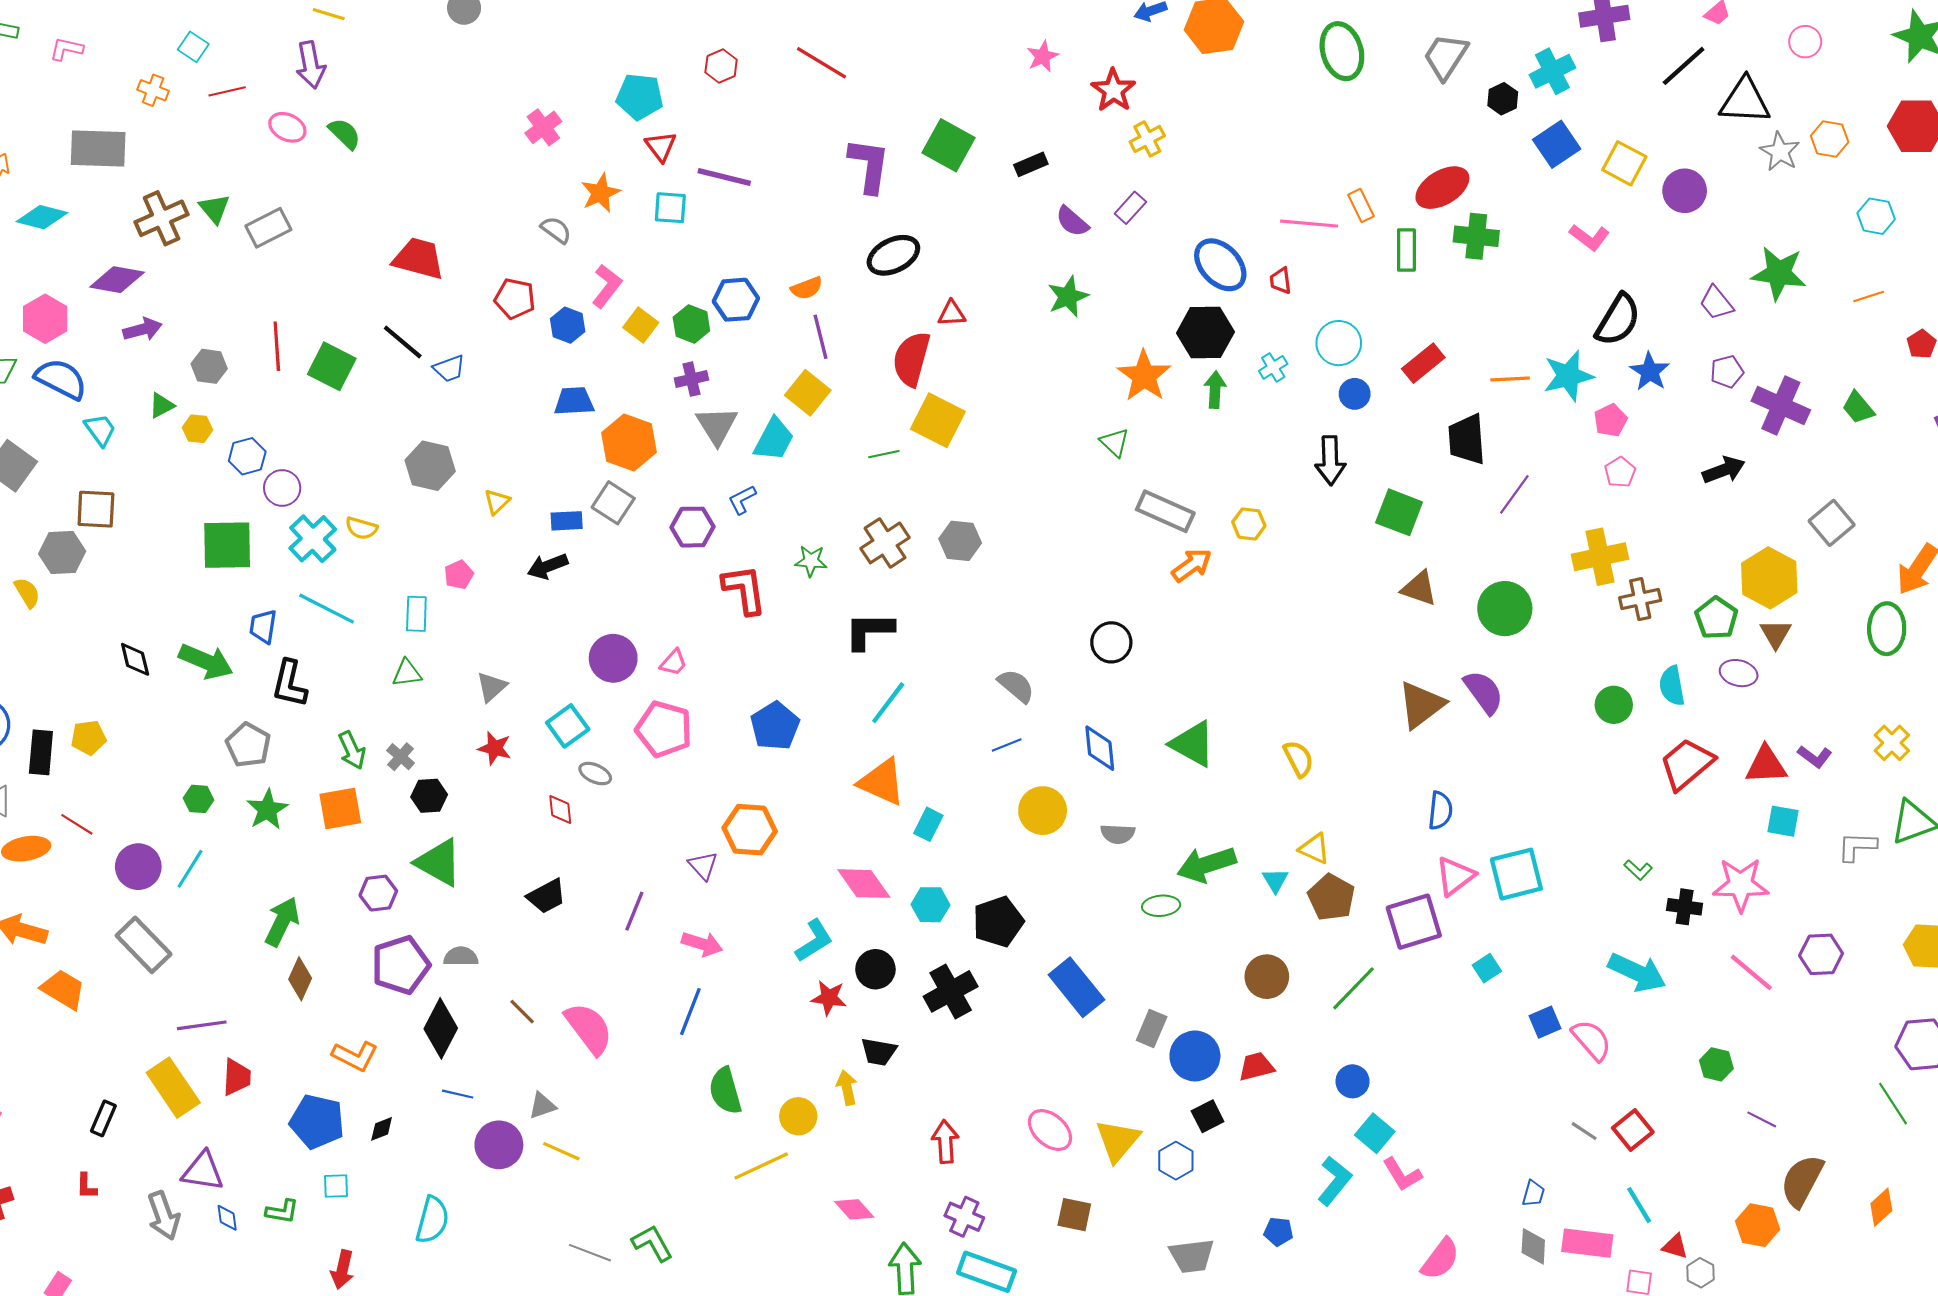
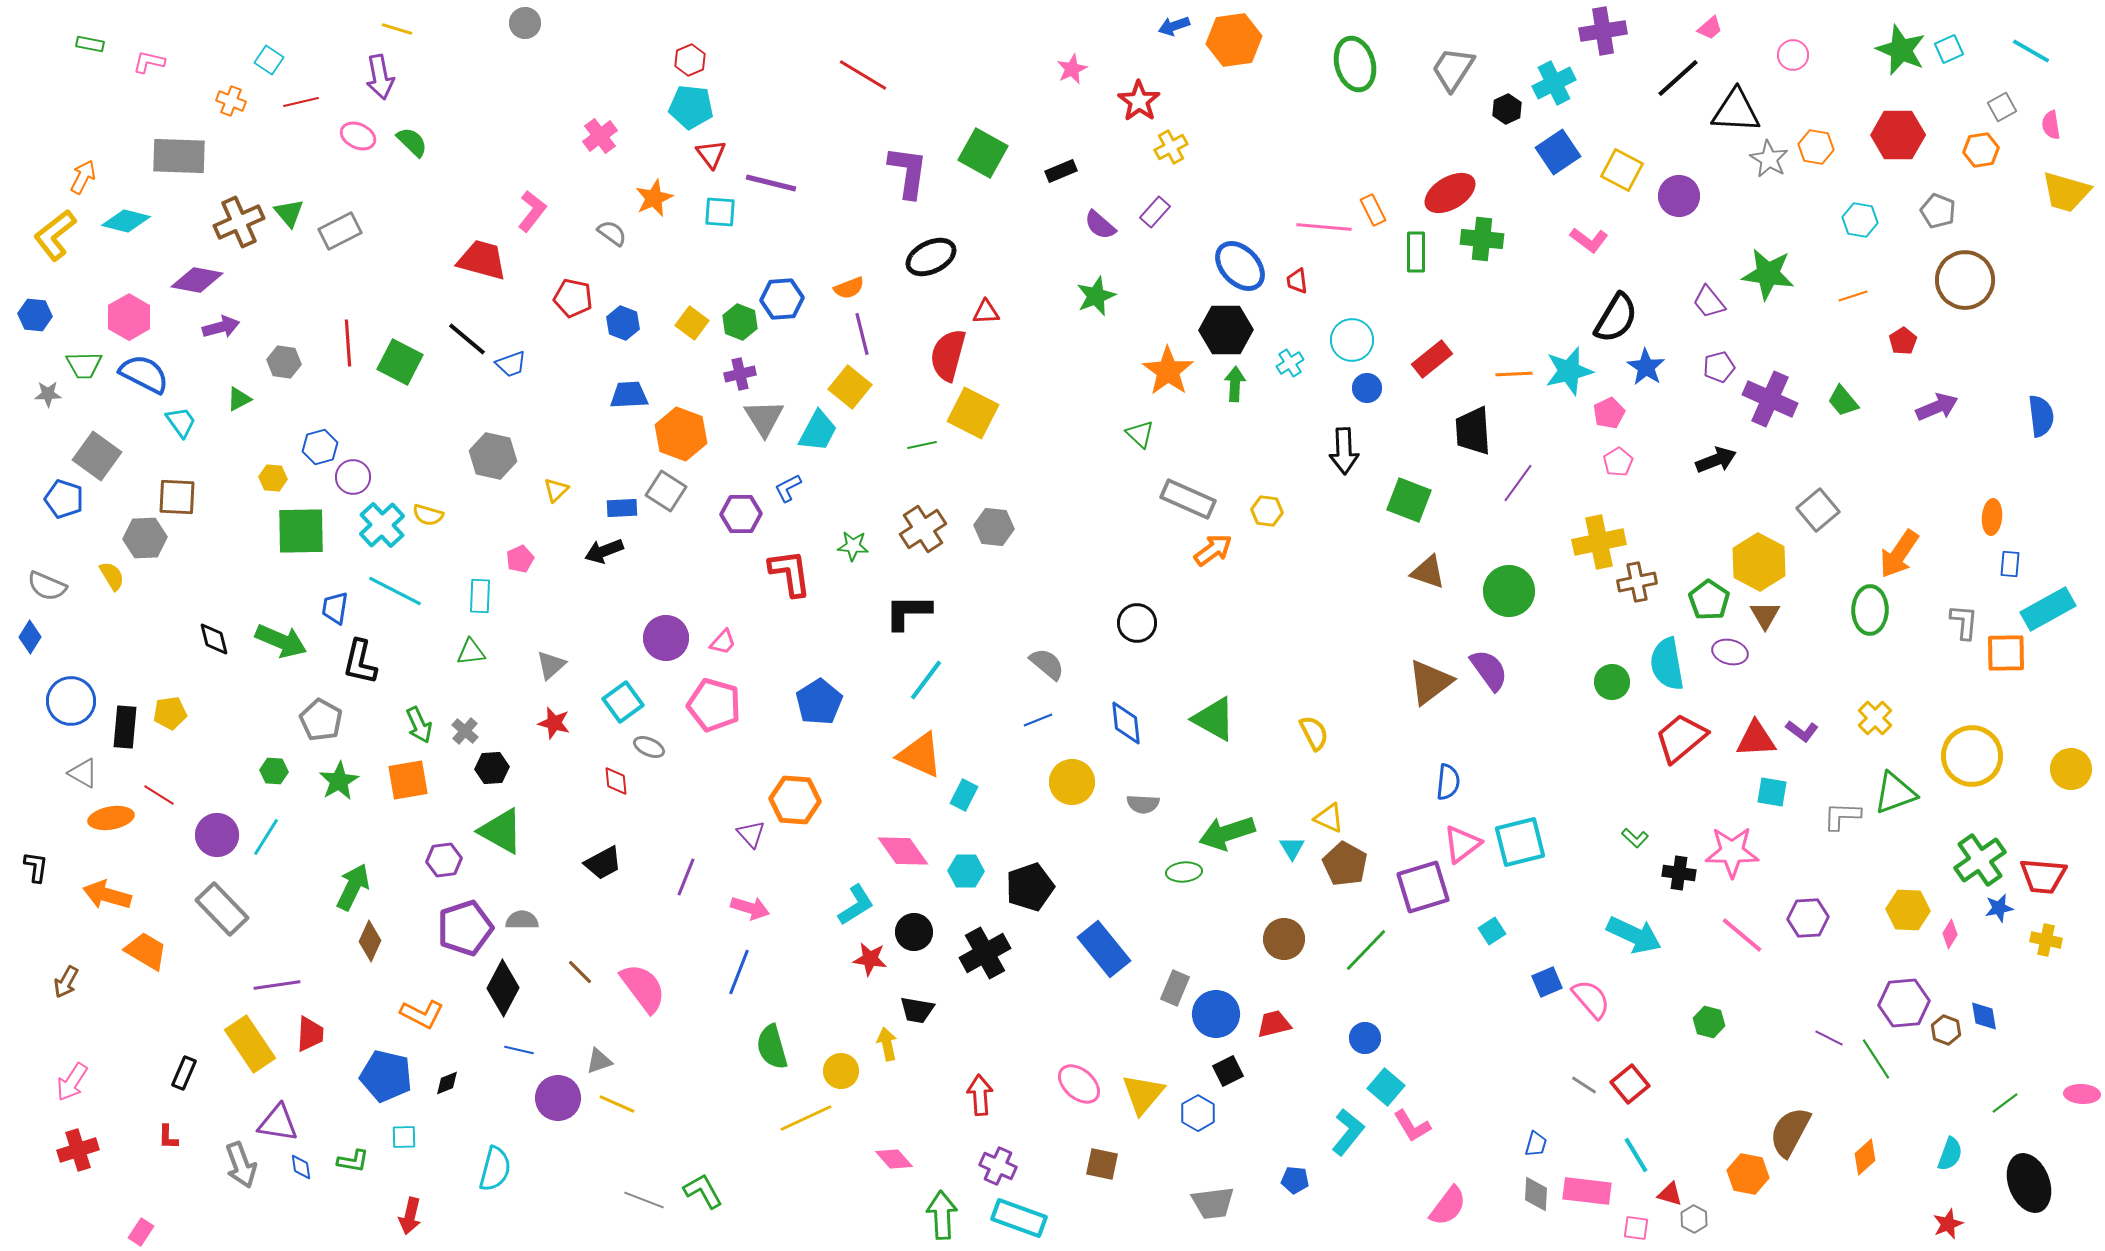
red hexagon: (721, 66) -> (690, 60), moved
pink L-shape: (607, 286) -> (532, 211), moved
yellow hexagon: (197, 429) -> (273, 478), moved
cyan semicircle: (1672, 686) -> (1667, 664), size x1.4
purple line: (1762, 1119) -> (1829, 1038), moved

